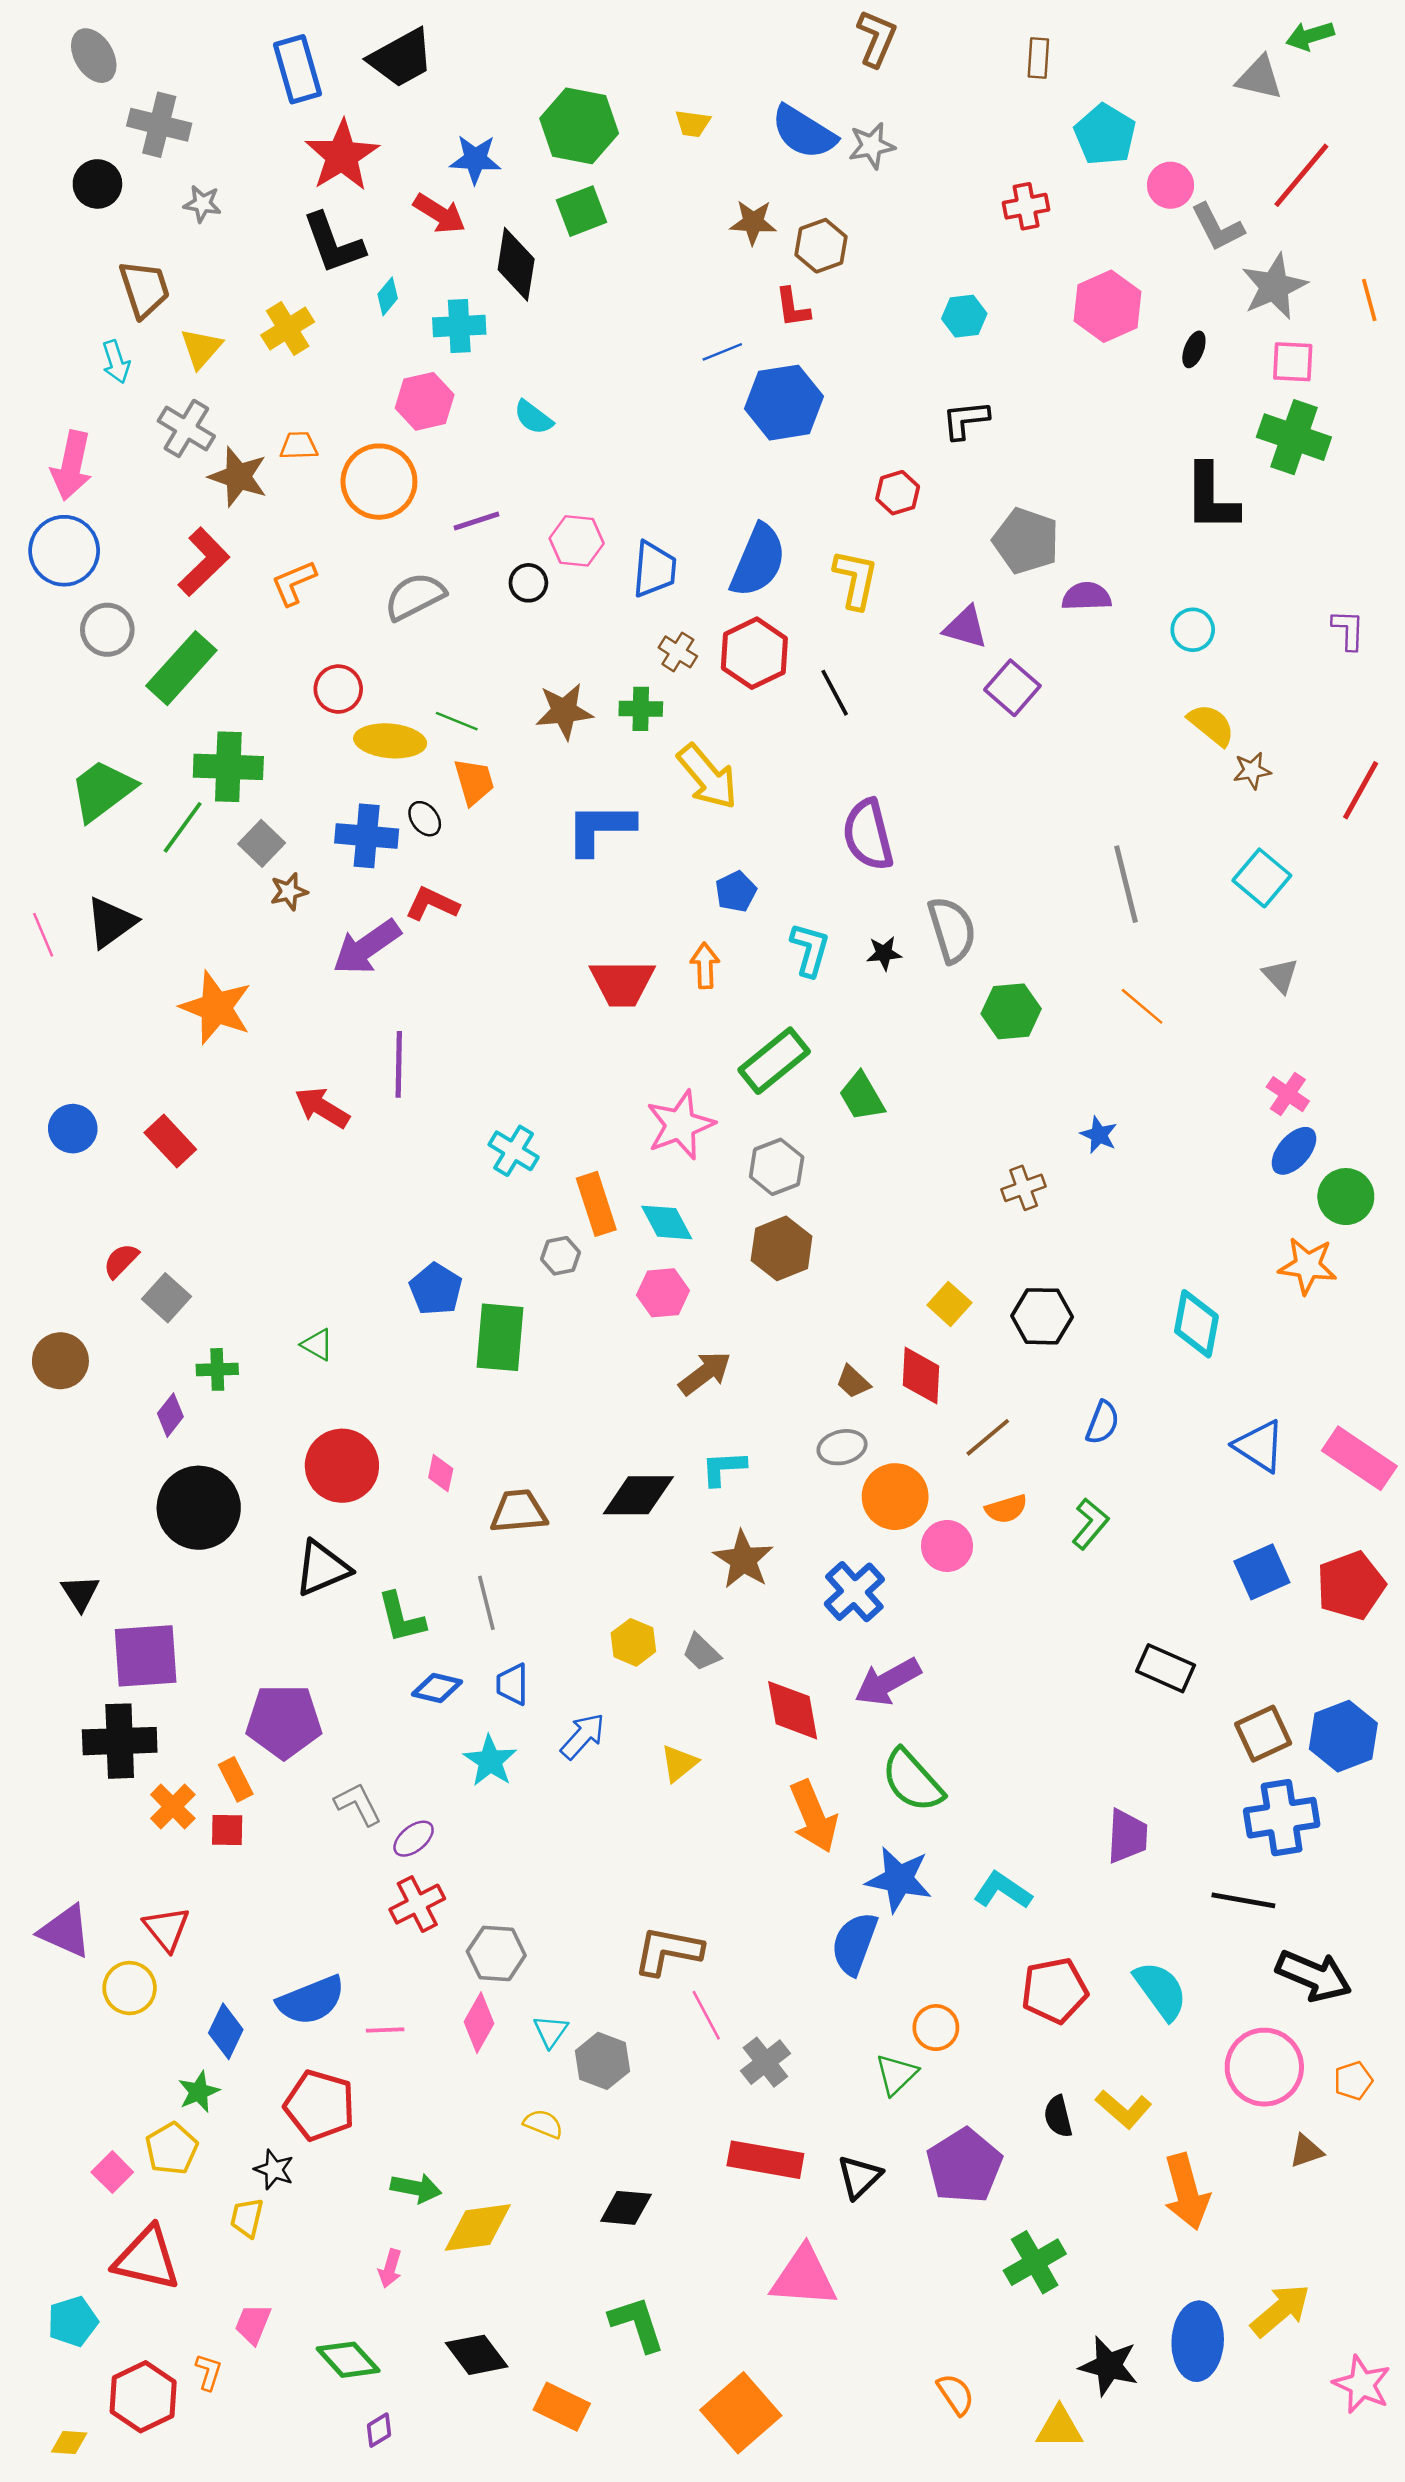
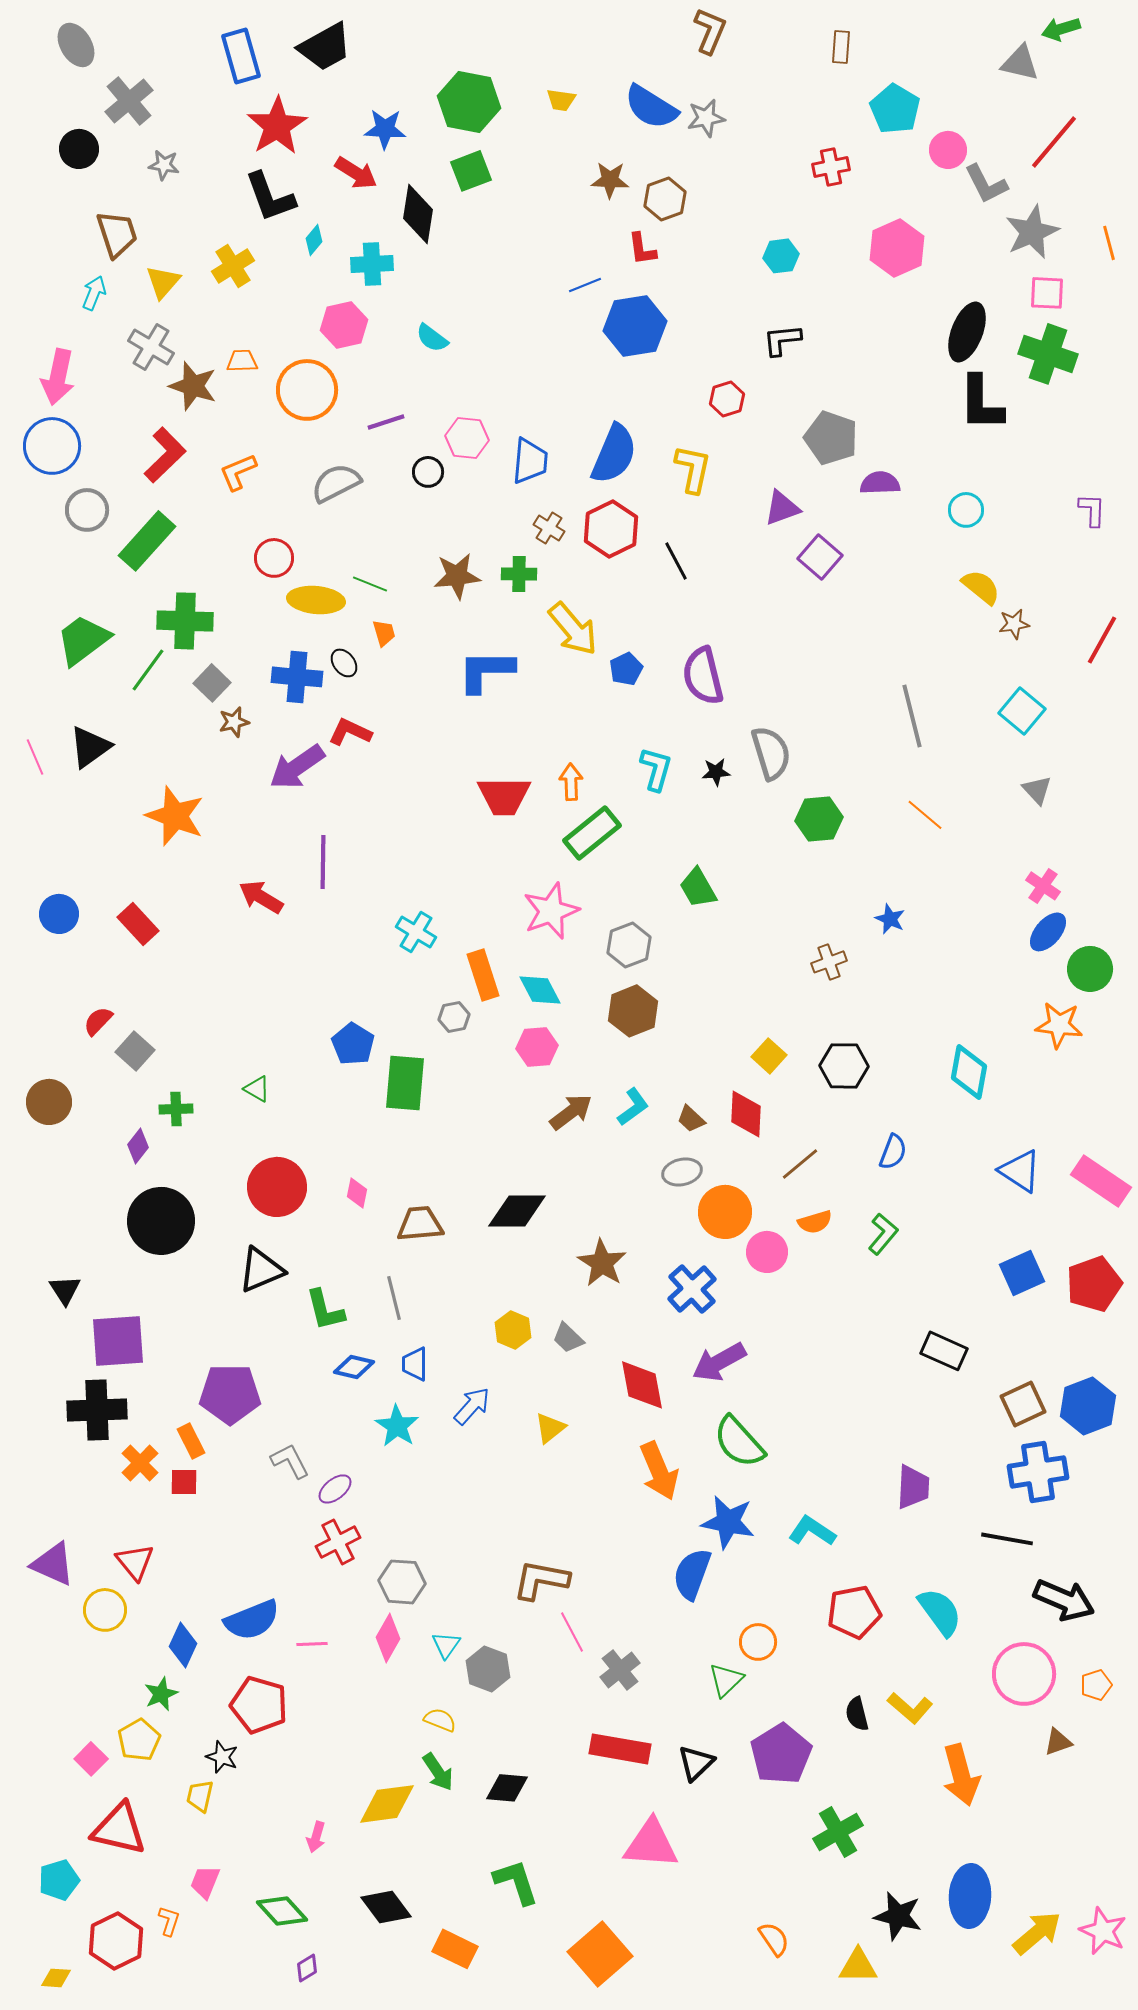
gray cross: (159, 125) -> (129, 101), turned 36
black ellipse: (1194, 349) -> (967, 332), moved, size x2.0
cyan arrow: (116, 362) -> (94, 293), turned -140
purple triangle: (966, 627) -> (782, 508), turned -36
orange trapezoid: (474, 782) -> (384, 633), size x0.7
blue pentagon: (736, 892) -> (626, 669), moved
green rectangle: (774, 1061) -> (592, 833), moved
cyan L-shape: (723, 1468) -> (633, 1107), moved, turned 147
green arrow: (416, 2188) -> (438, 1772), moved, turned 45
yellow arrow: (1280, 2310) -> (1037, 1933), moved

